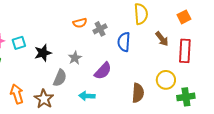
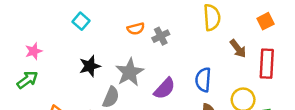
blue semicircle: (124, 42) -> (203, 80), moved
cyan square: (19, 43) -> (81, 21), moved, turned -32
gray star: (75, 58) -> (130, 72), size x1.6

